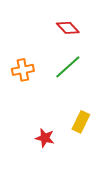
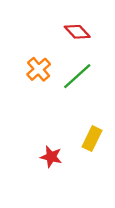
orange cross: (23, 70) -> (39, 69), moved, turned -30

